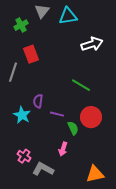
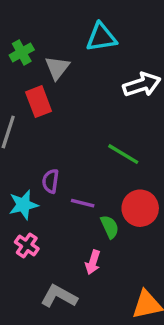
gray triangle: (42, 11) -> (57, 68), moved
cyan star: (22, 115) -> (23, 205), turned 30
pink cross: (24, 156) -> (27, 245), moved

